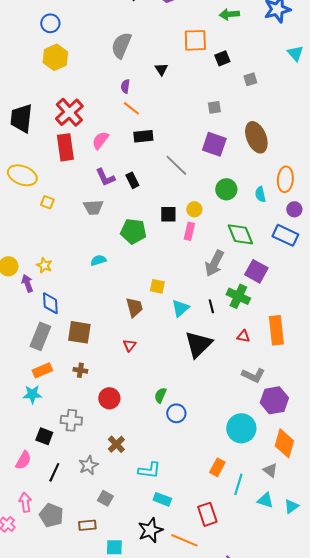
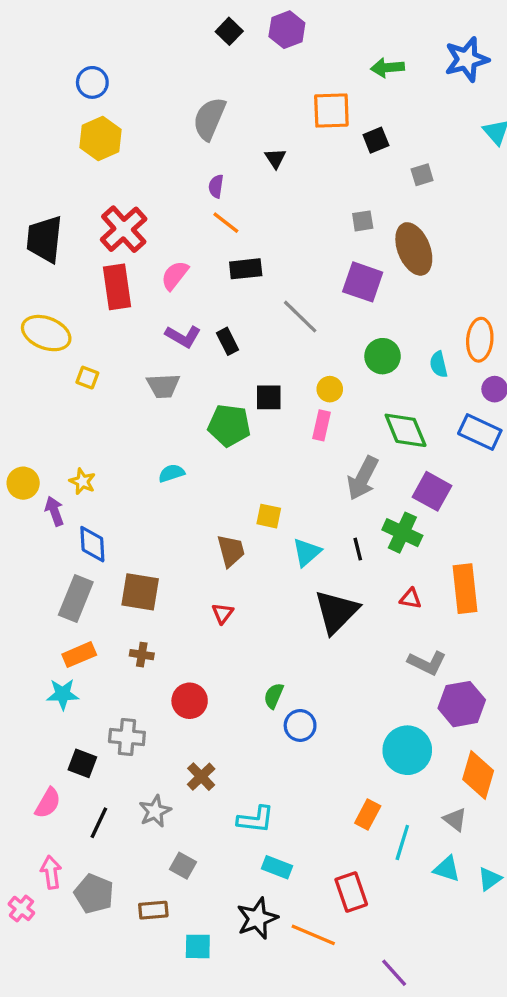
brown ellipse: (256, 137) -> (414, 249), moved
purple L-shape: (105, 177) -> (183, 336), turned -35
black square: (168, 214) -> (269, 397), moved

